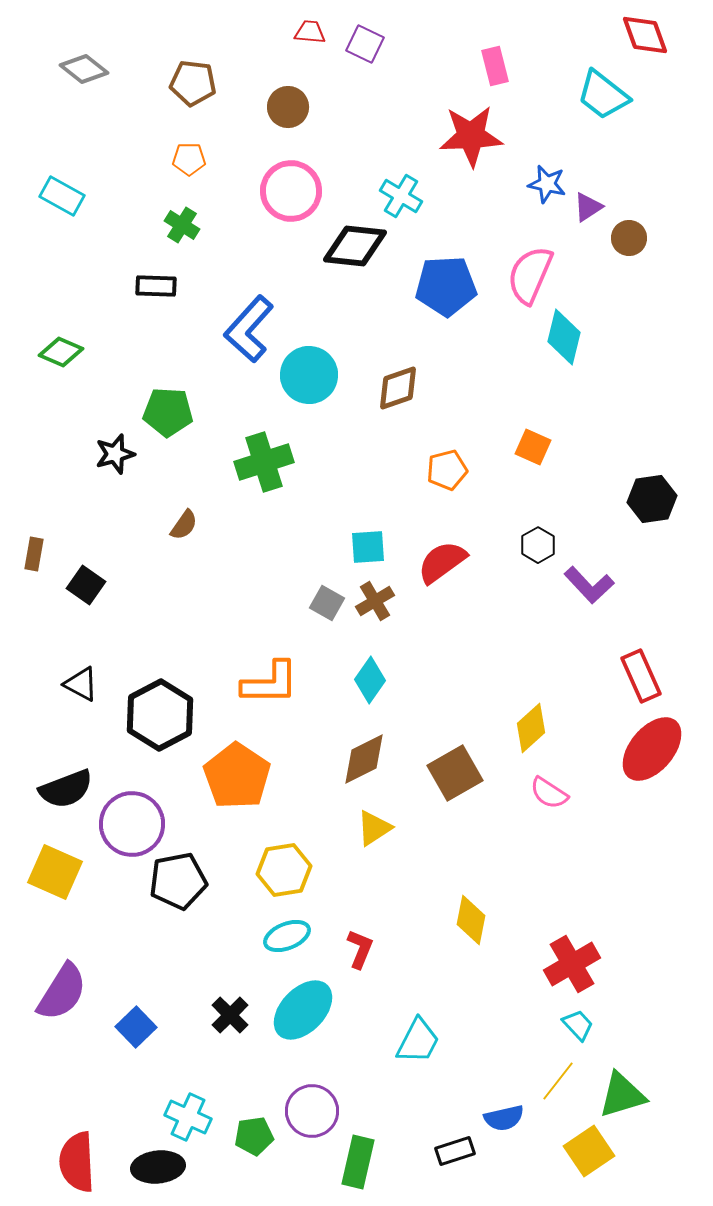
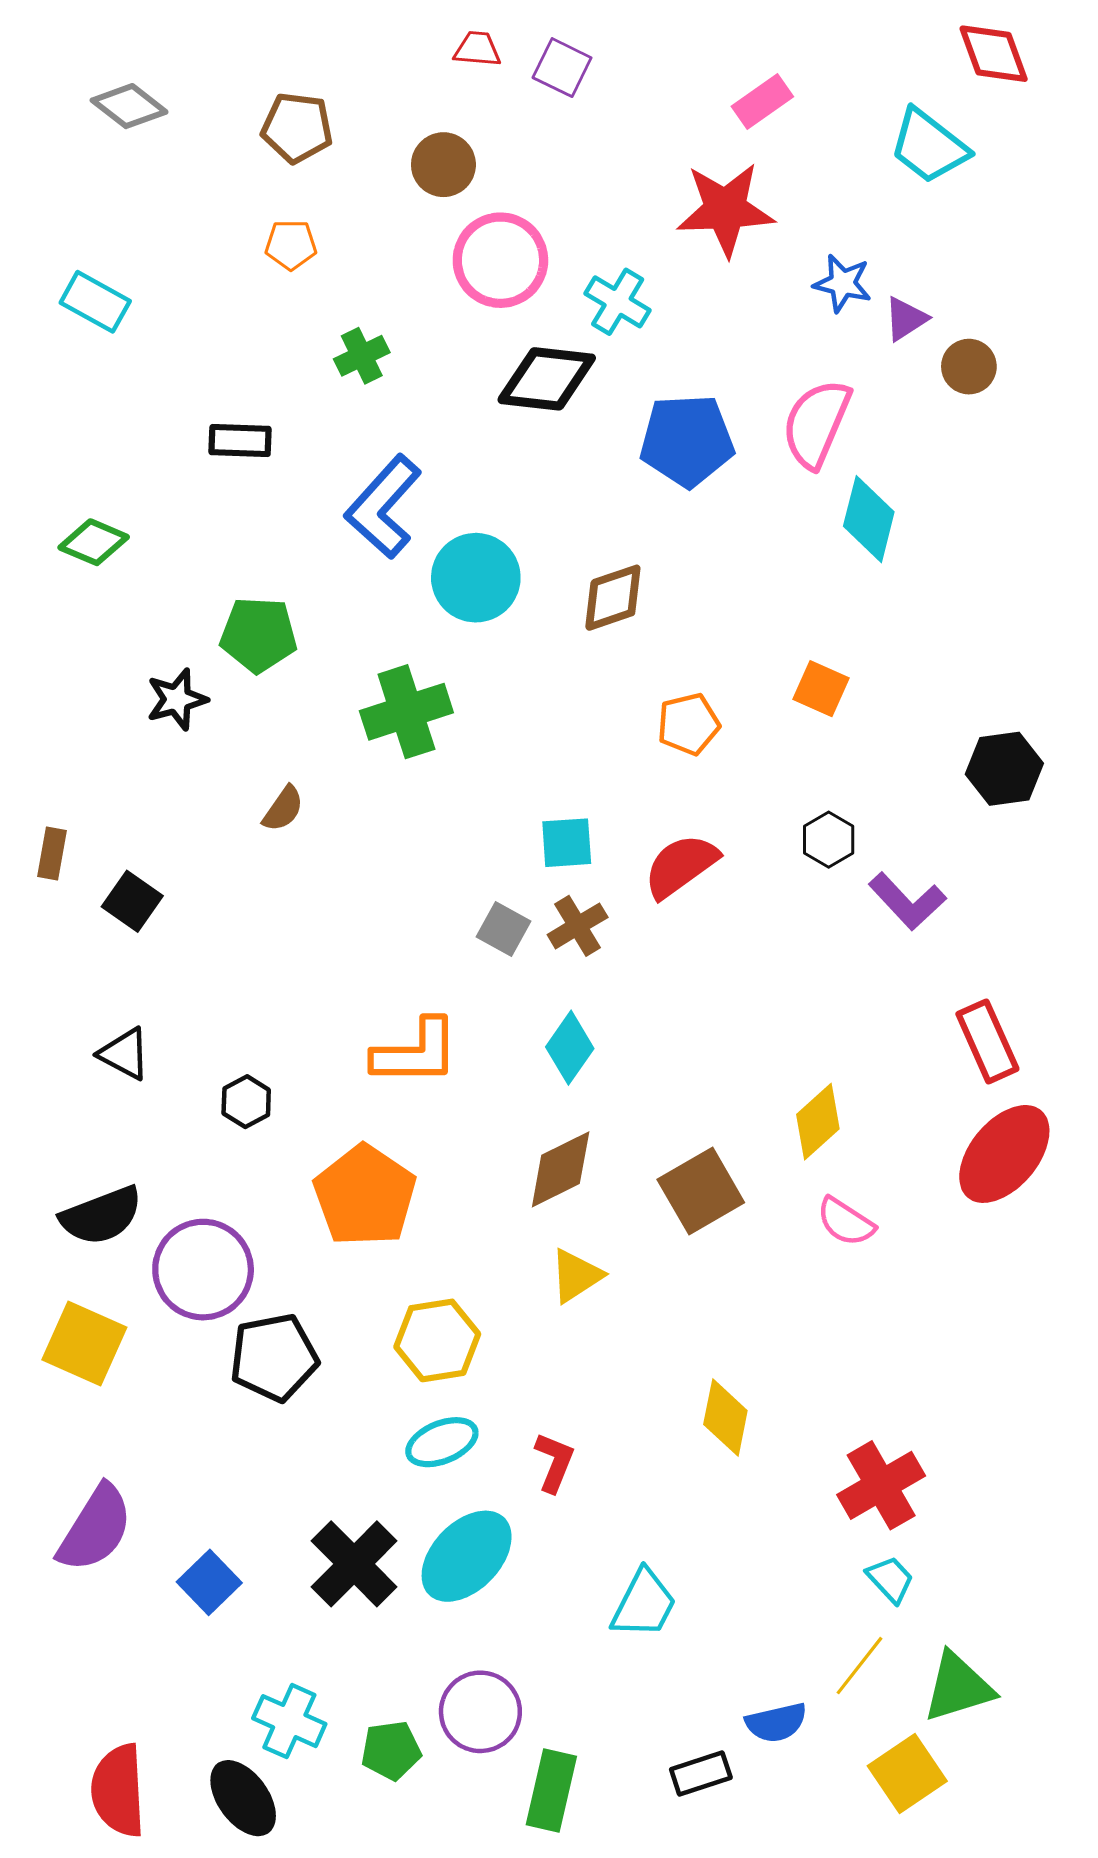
pink rectangle: (495, 66) -> (762, 101), turned 69
pink circle: (291, 191) -> (500, 260), moved
green cross: (182, 225) -> (362, 356), moved, turned 32
black hexagon: (160, 715) -> (246, 1102), size x0.5
black cross: (230, 1015) -> (354, 1564), size x1.5
black ellipse: (158, 1167) -> (243, 1798), turned 60

